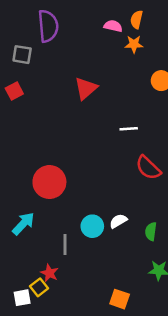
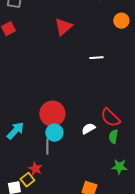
red semicircle: (148, 168) -> (110, 118), moved
red circle: (49, 182) -> (52, 114), moved
cyan circle: (92, 226) -> (54, 133), moved

